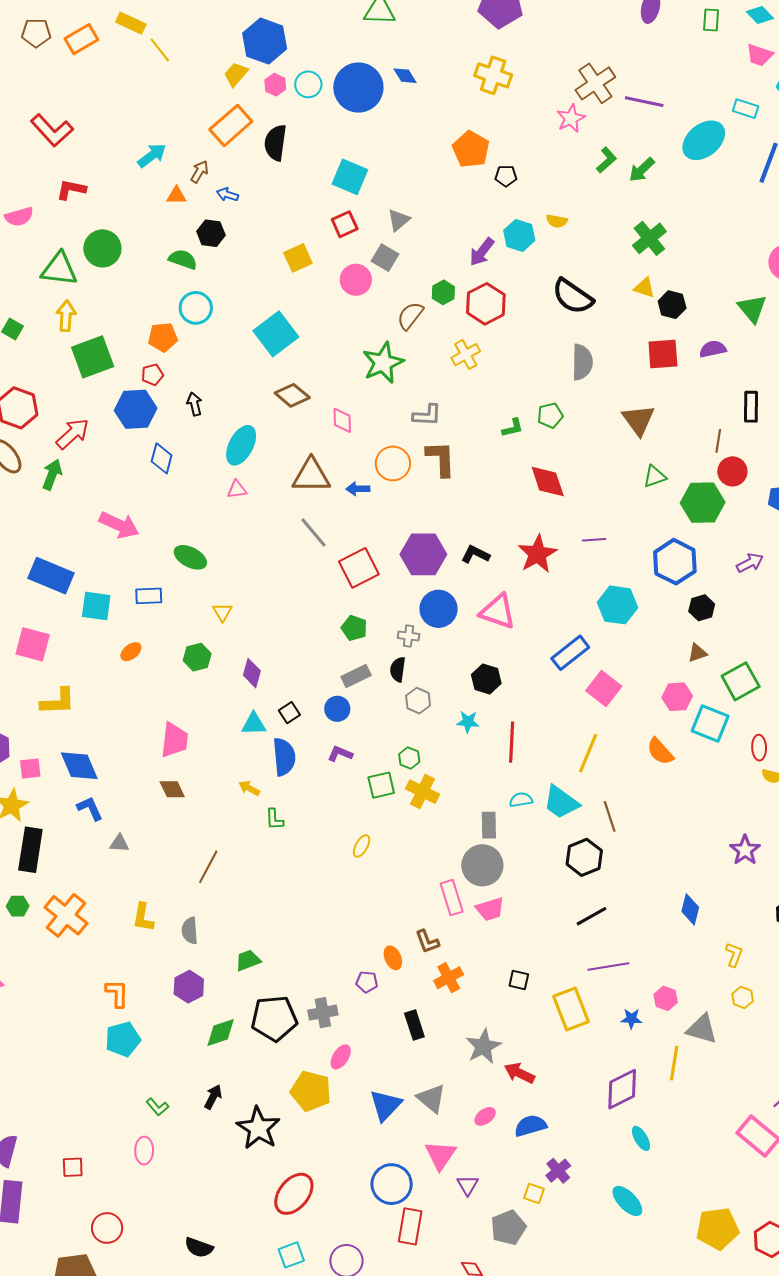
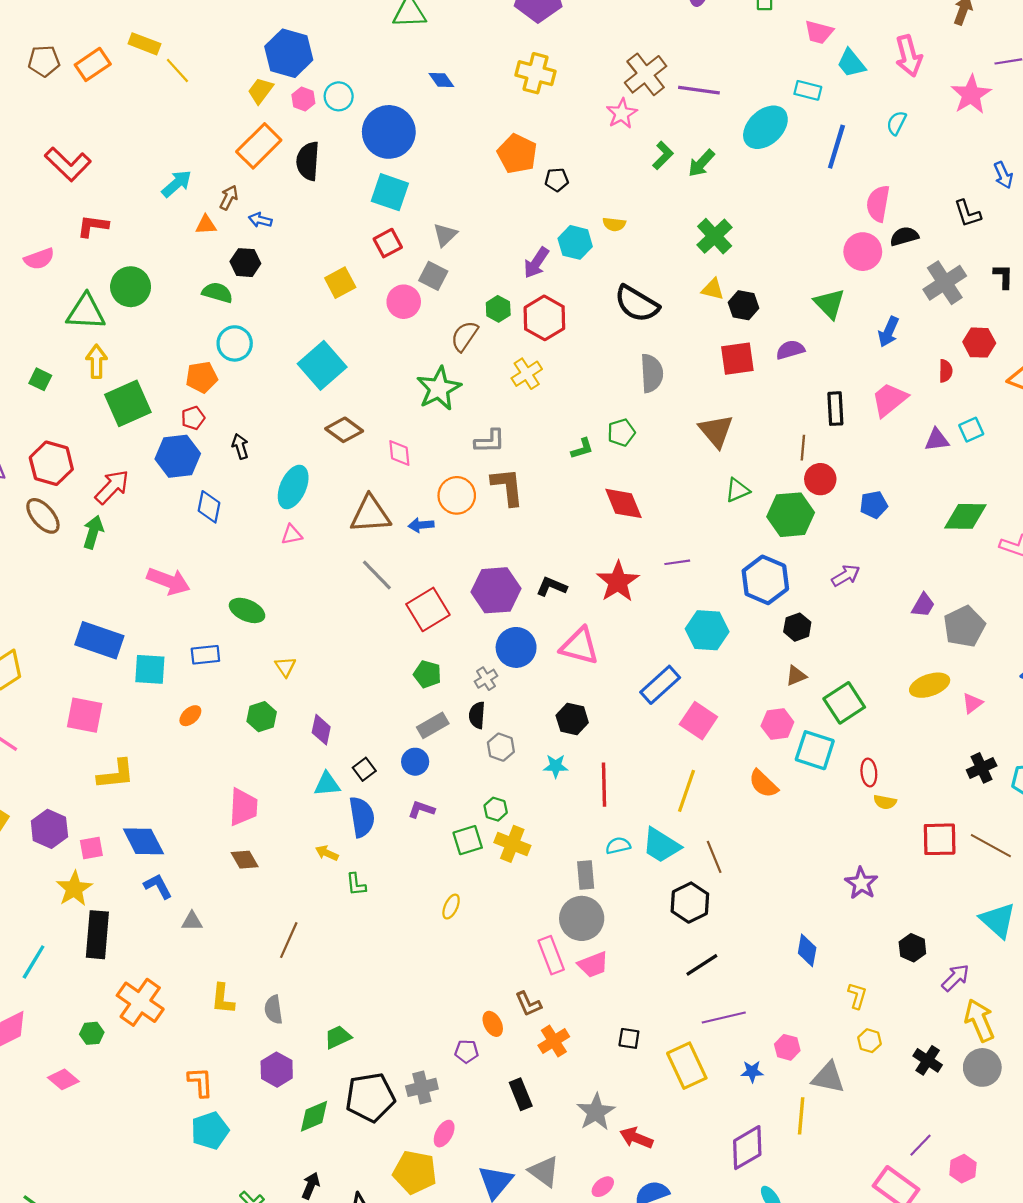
blue circle: (358, 88) -> (389, 132), moved
gray cross: (409, 636) -> (486, 679), turned -35
green hexagon: (18, 906) -> (92, 1033), moved

